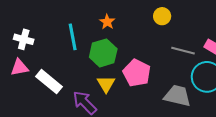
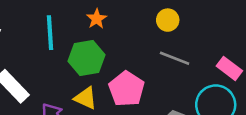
gray line: (183, 51) -> (175, 58), moved
yellow triangle: (106, 84) -> (85, 98), turned -42

